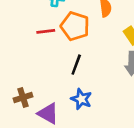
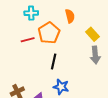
orange pentagon: (75, 26) -> (49, 33), turned 30

